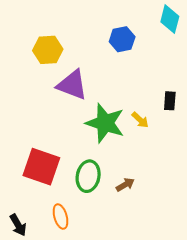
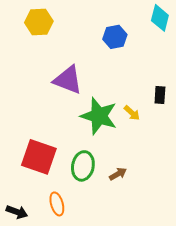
yellow hexagon: (48, 50) -> (39, 22), moved
black arrow: (18, 225) -> (17, 212), turned -40

